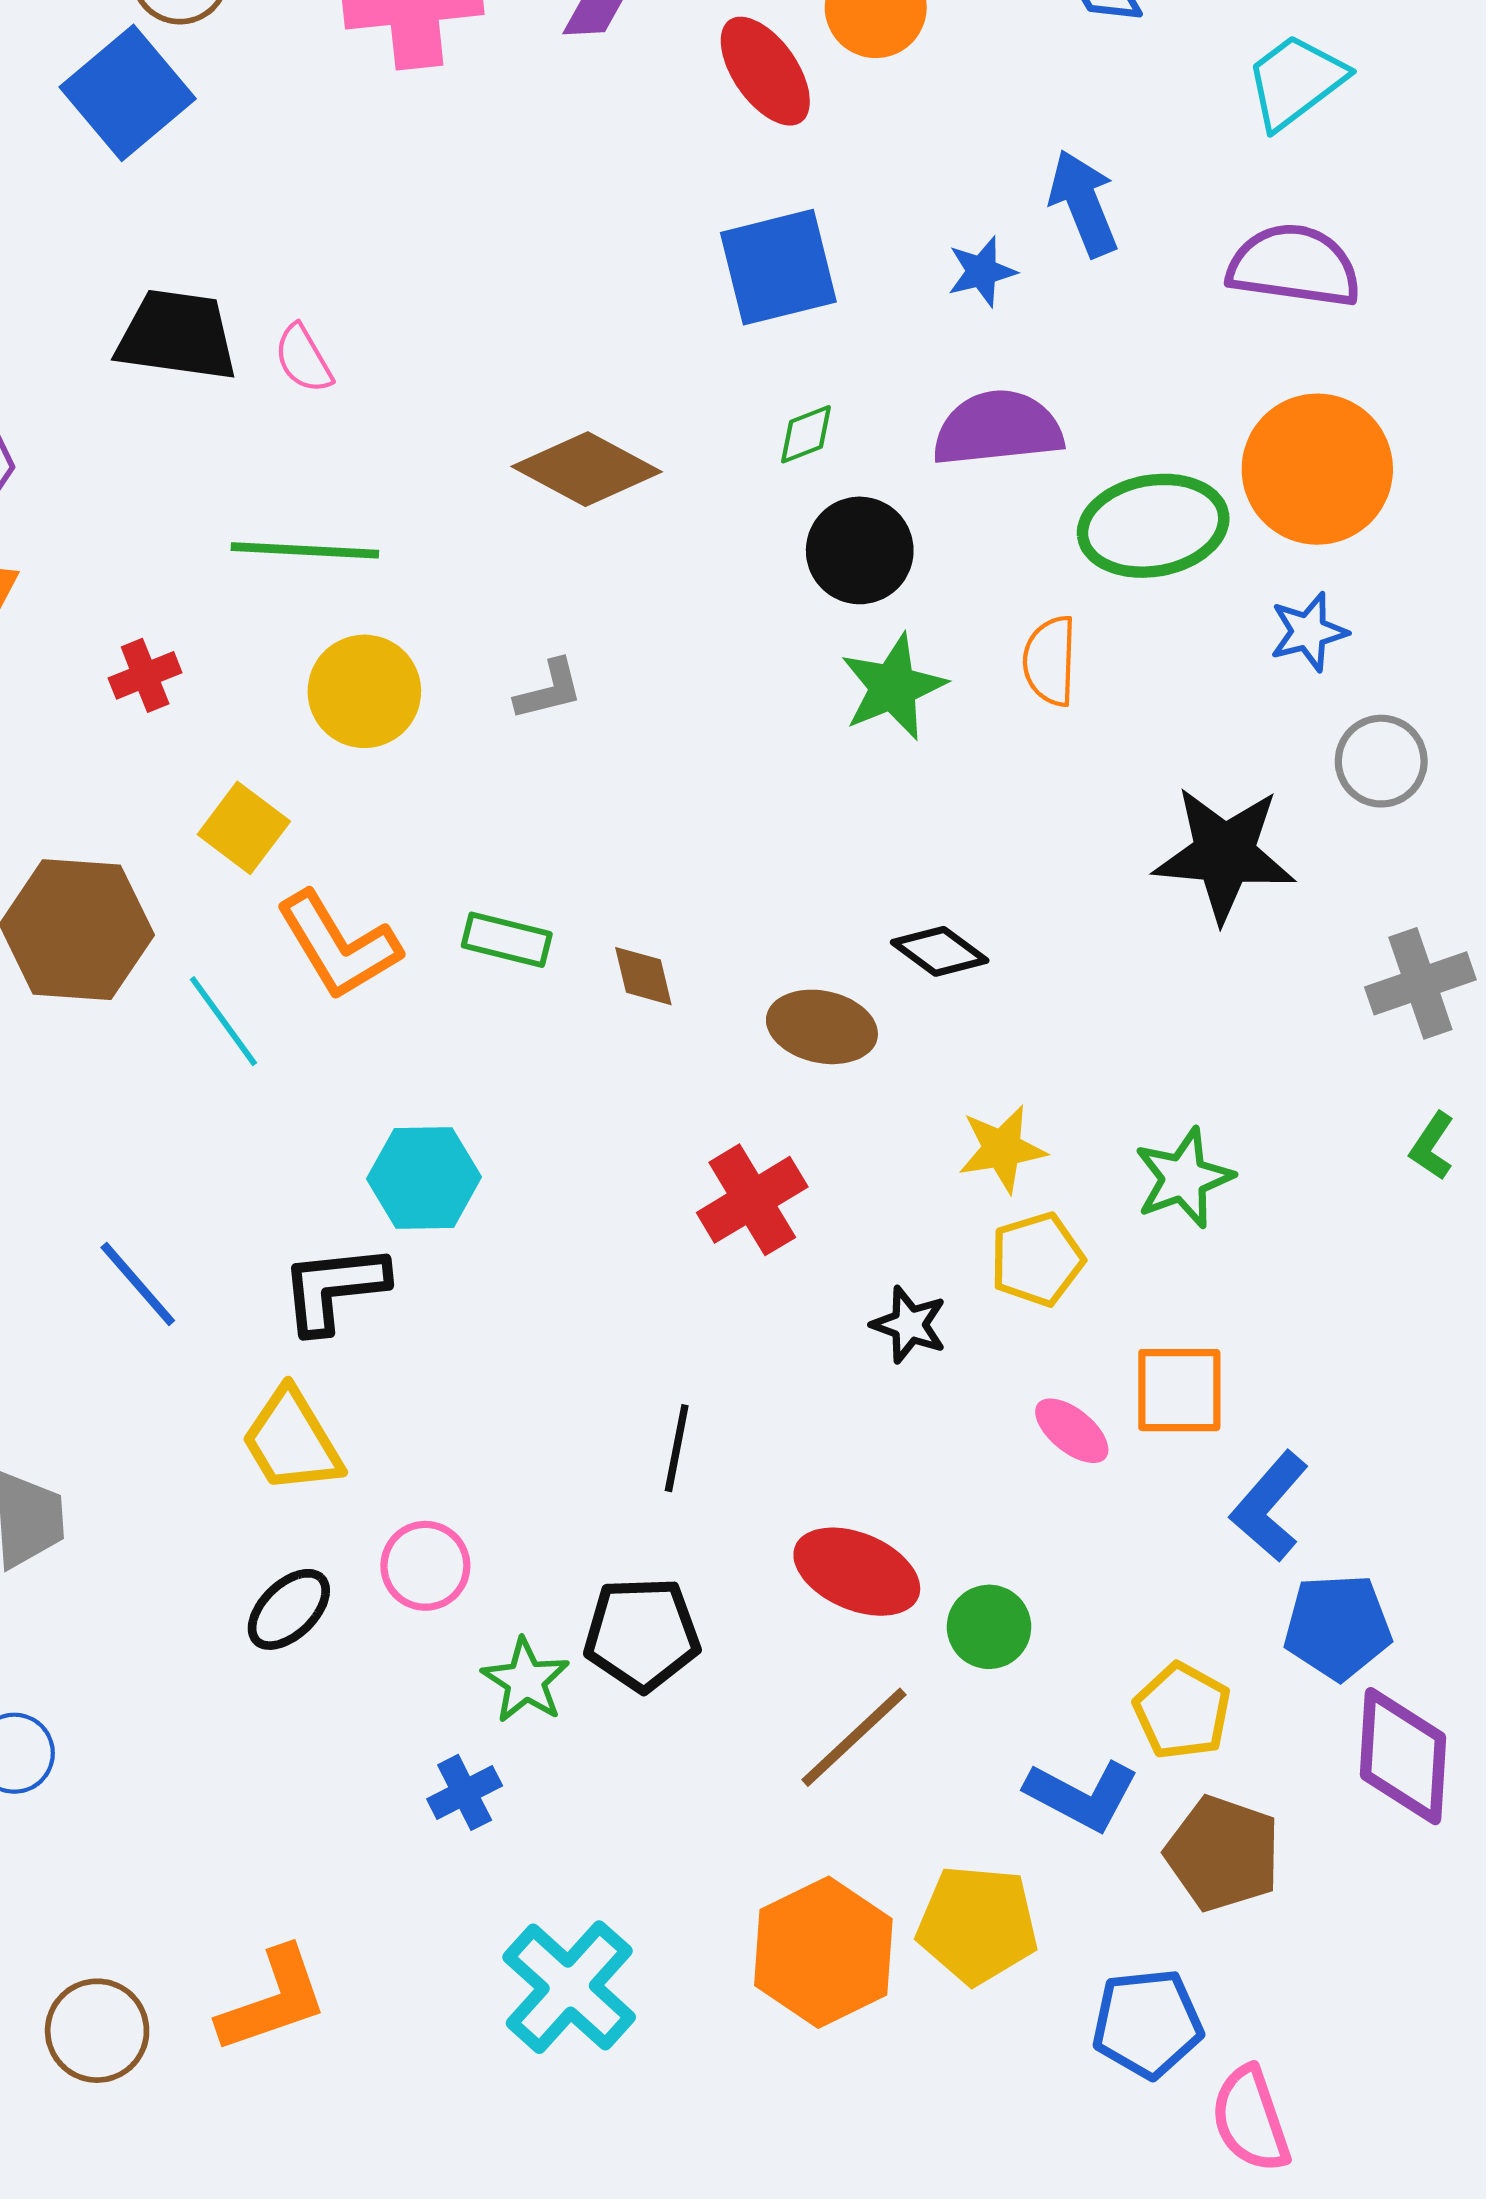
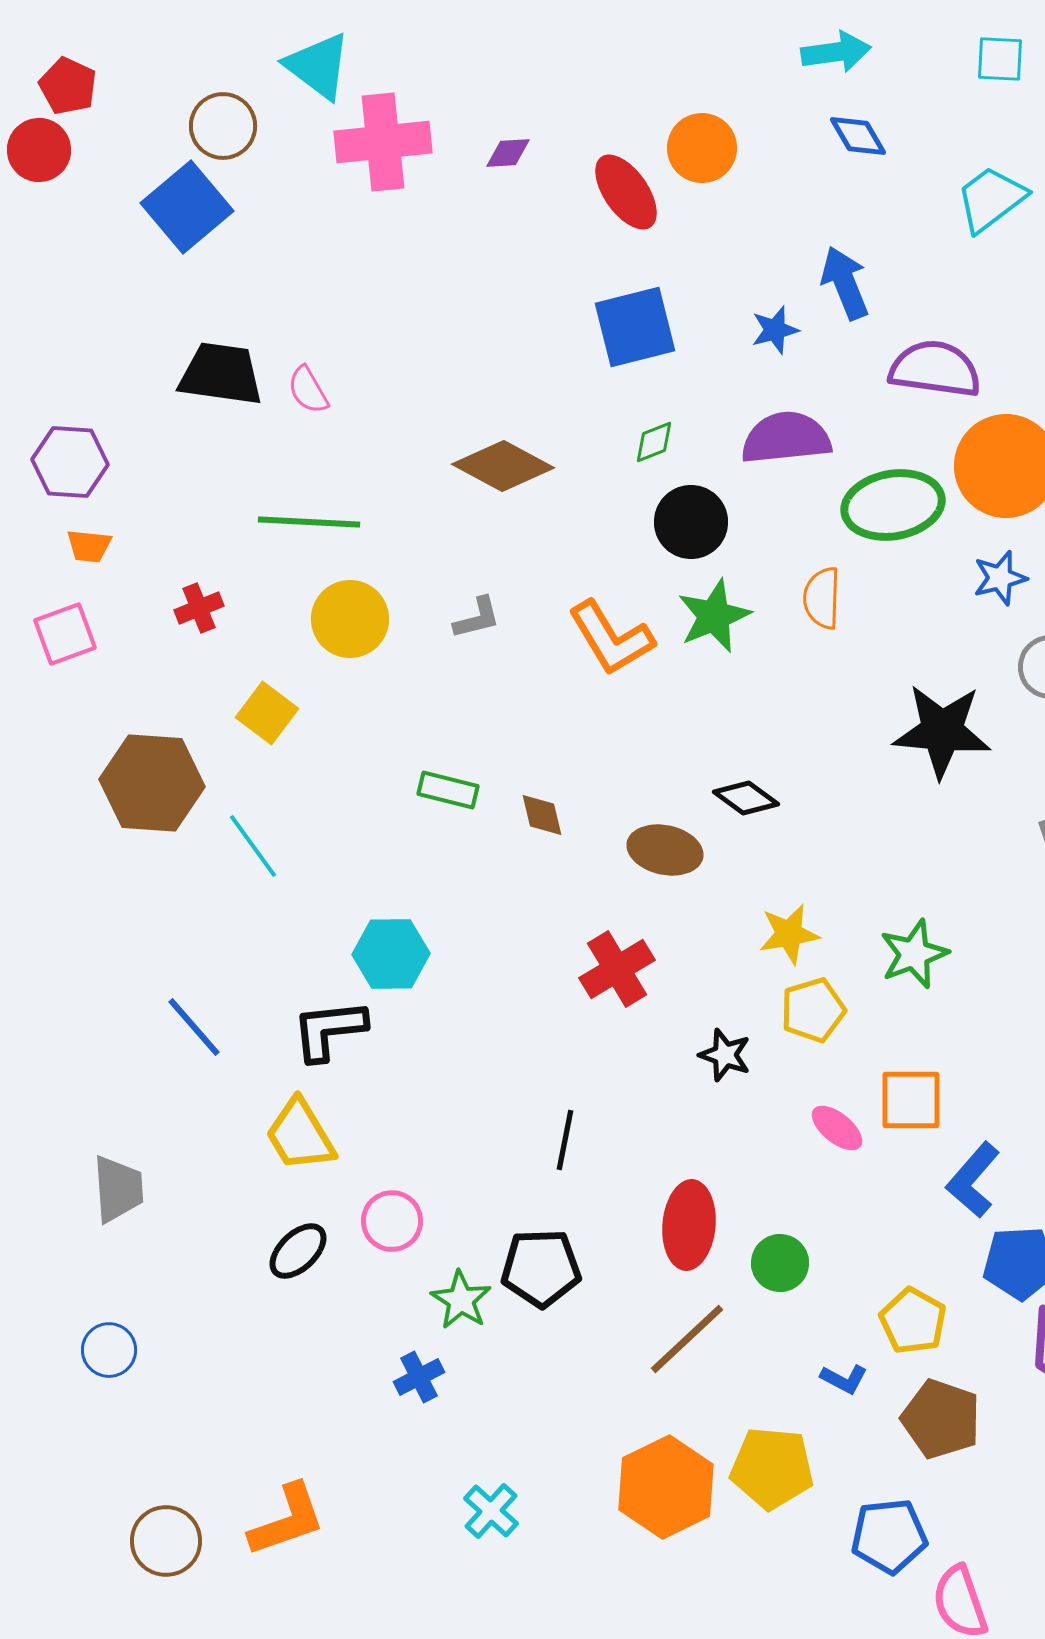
purple semicircle: (1294, 266) -> (935, 369), moved
orange L-shape: (338, 946) -> (611, 638), moved
red ellipse: (857, 1572) -> (689, 1225), turned 72
blue L-shape: (1082, 1795) -> (844, 1379), size x0.6
cyan cross: (569, 1987) -> (491, 1511), size x0.6

